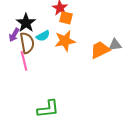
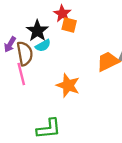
black star: (26, 23) -> (37, 31), moved
orange star: (65, 41) -> (68, 85), moved, turned 30

